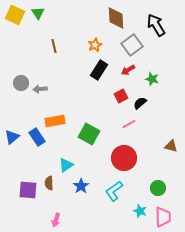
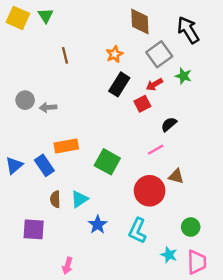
green star: (152, 79) -> (183, 76), moved
red square: (121, 96) -> (142, 104), moved
brown triangle: (171, 146) -> (176, 176), moved
brown semicircle: (49, 183) -> (55, 199), moved
cyan L-shape: (114, 191) -> (137, 231), turned -30

